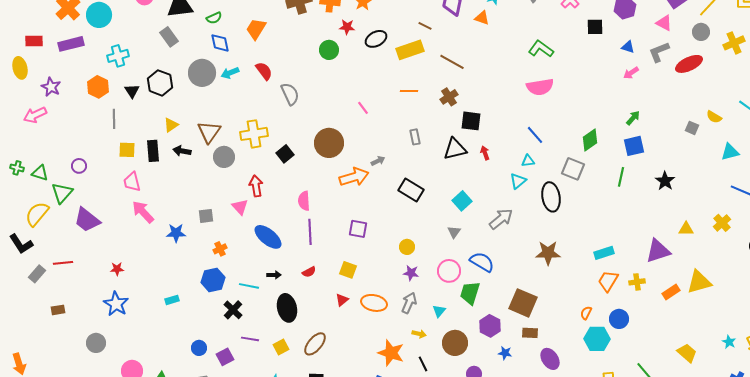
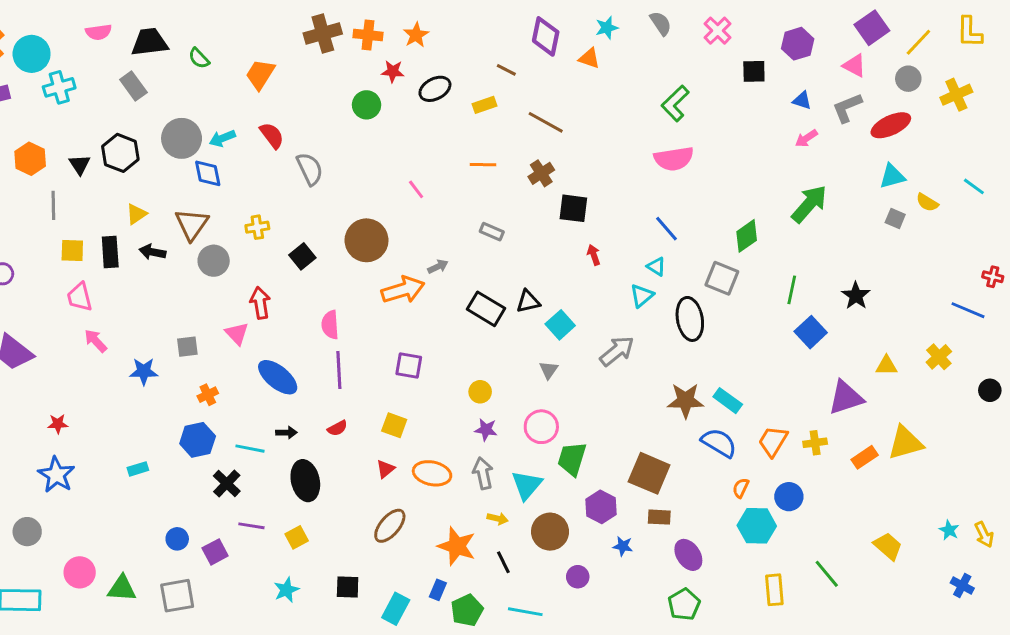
green semicircle: (214, 18) -> (199, 58), turned 70
blue diamond: (220, 43) -> (208, 173), moved
green L-shape: (541, 49) -> (675, 103), turned -80
yellow rectangle: (410, 50) -> (484, 105), size x0.6
cyan cross: (118, 56) -> (59, 87), moved
green arrow: (633, 118) -> (809, 204), size x1.8
yellow cross: (254, 134) -> (257, 227), size x0.6
gray rectangle: (415, 137) -> (492, 232), turned -56
blue square: (634, 146) -> (811, 332), moved, turned -30
black triangle: (455, 149) -> (528, 301), moved, size x0.7
cyan triangle: (730, 152) -> (892, 176), moved
cyan triangle: (528, 161) -> (656, 267), turned 40
pink arrow: (143, 212) -> (96, 341), size x0.7
cyan rectangle: (604, 253) -> (728, 401), moved, turned 54
blue semicircle: (482, 262) -> (719, 443), moved
gray arrow: (409, 303) -> (483, 473), turned -35
cyan triangle: (439, 311) -> (527, 485), size x1.6
brown ellipse: (315, 344) -> (390, 526), moved

